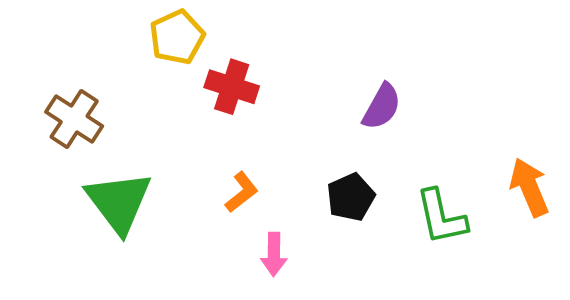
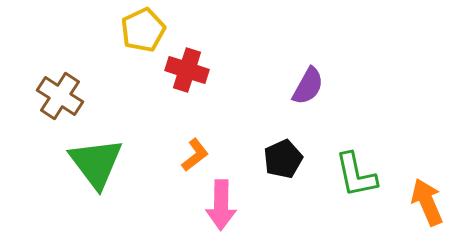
orange arrow: (529, 187) -> (427, 202), moved
pink arrow: (274, 254) -> (221, 205), size x1.4

